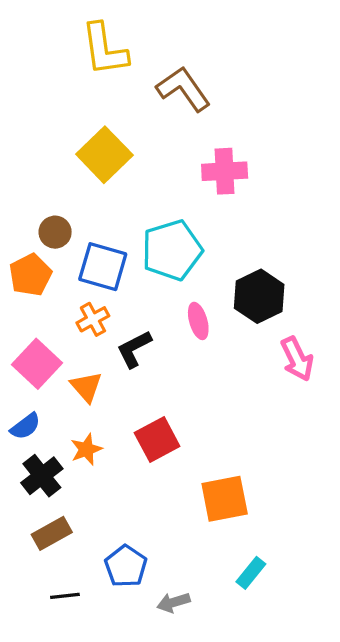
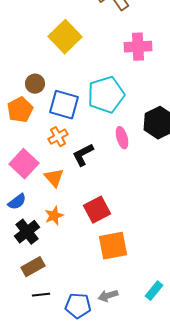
orange square: (225, 499) -> (113, 246), moved
blue pentagon: (126, 566) -> (78, 306), moved, turned -30
black line: (65, 596) -> (41, 295), moved
gray arrow: (174, 602) -> (108, 296), moved

